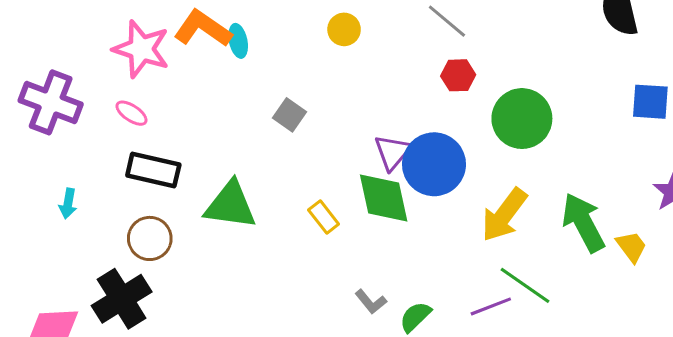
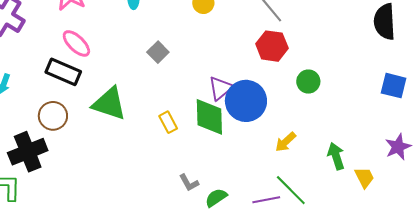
red hexagon: (458, 75) -> (272, 46), size x1.4
pink ellipse: (131, 113) -> (76, 43), moved, size x1.4
green circle: (522, 119) -> (308, 82), size x0.6
yellow arrow: (504, 215) -> (286, 142), size x0.6
green arrow: (583, 223) -> (336, 156), size x0.7

